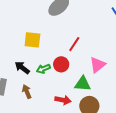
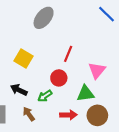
yellow square: (32, 40) -> (23, 59), turned 36
green arrow: (43, 69) -> (45, 96), moved

